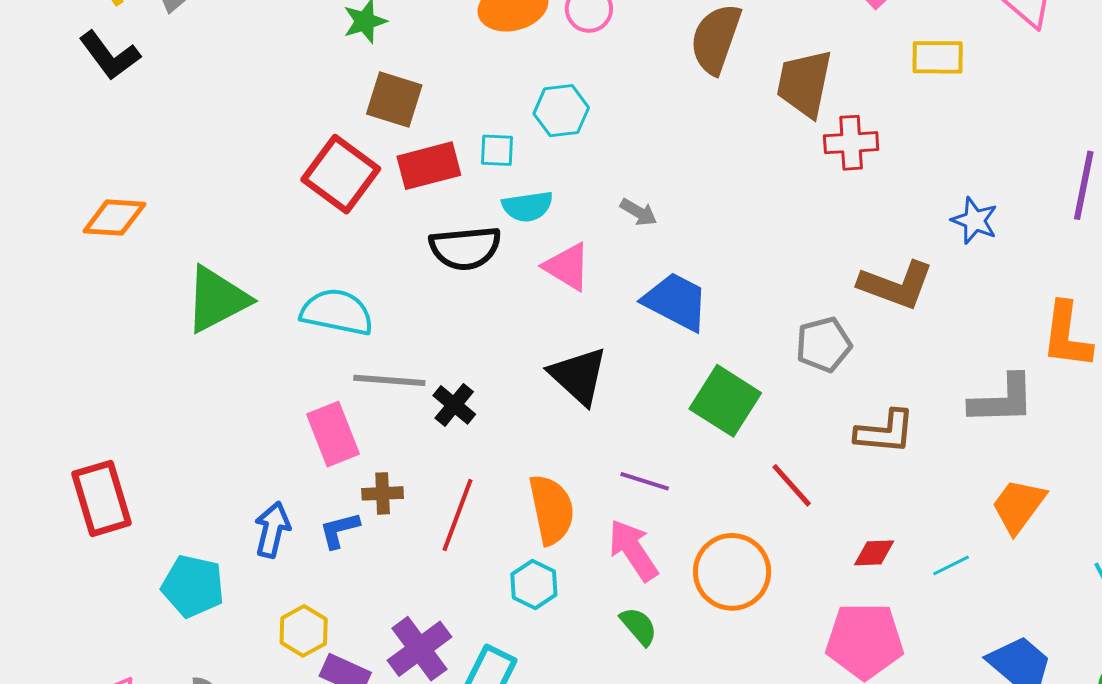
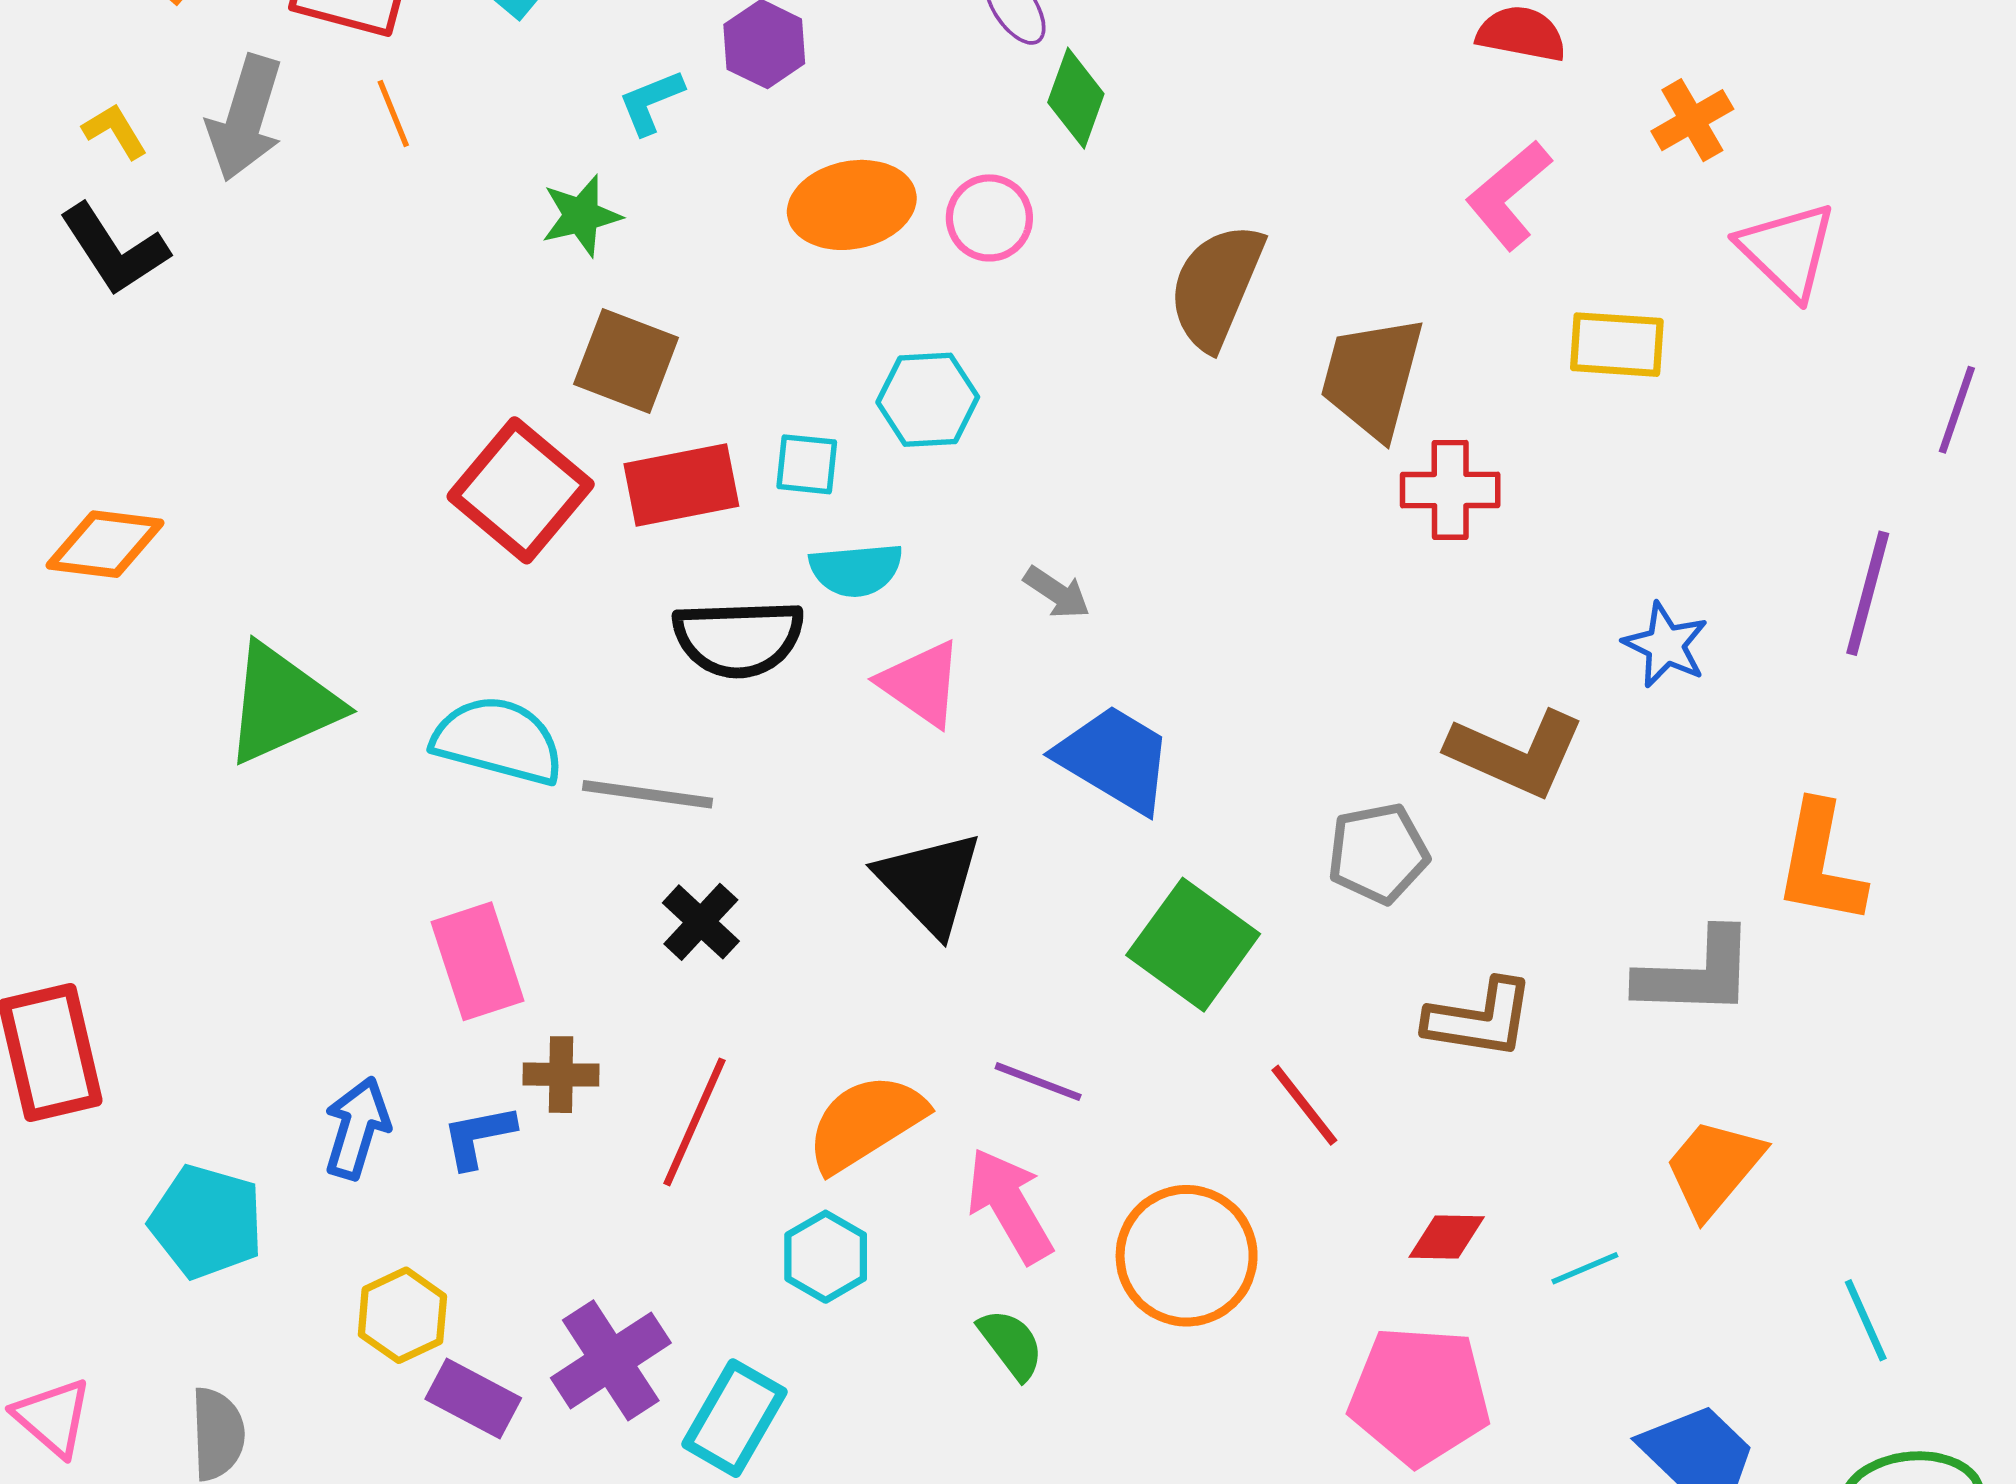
gray line: (389, 380) -> (648, 794), moved
orange semicircle: (551, 510) -> (866, 1123), turned -114

